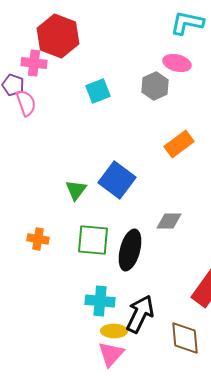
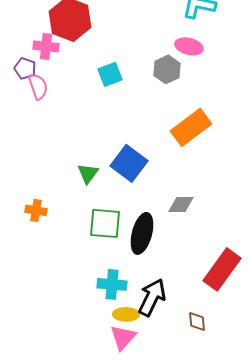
orange rectangle: (179, 144) -> (191, 127), size x1.4
orange cross: (38, 239) -> (36, 210), moved
brown diamond: (185, 338) -> (197, 321), size x0.6

